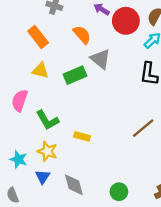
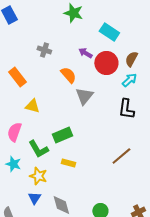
orange rectangle: (38, 37) -> (17, 77), moved
gray triangle: (100, 59) -> (84, 96), turned 30
green rectangle: (75, 75) -> (62, 135), moved
cyan star: (18, 159) -> (13, 164), moved

